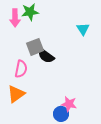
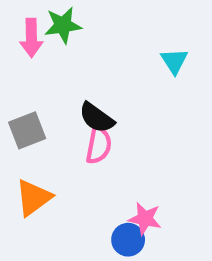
gray square: (35, 47) -> (27, 130), moved
pink semicircle: (21, 69) -> (99, 145), moved

